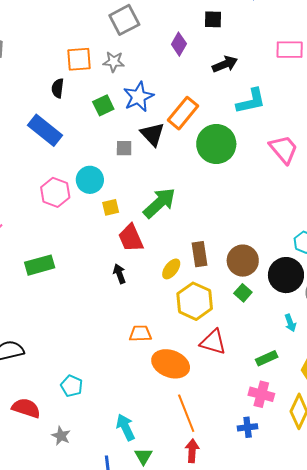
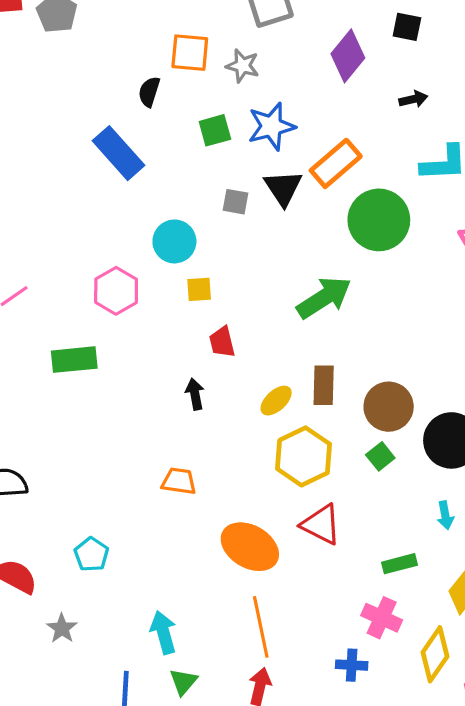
purple diamond: (179, 44) -> (348, 56), size x1.4
black arrow: (225, 64) -> (413, 99), size x0.7
pink hexagon: (55, 192) -> (116, 291), moved
green arrow: (160, 203) -> (324, 298), moved
red trapezoid: (131, 238) -> (222, 342), size x0.7
orange trapezoid: (140, 334) -> (179, 481), moved

